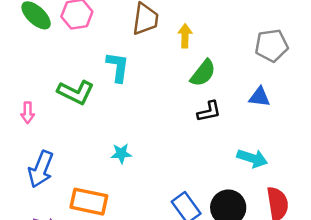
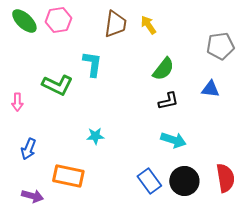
yellow arrow: (185, 36) -> (148, 25), moved, turned -36
cyan arrow: (252, 158) -> (173, 140), moved
blue arrow: (41, 169) -> (28, 149), size x0.7

